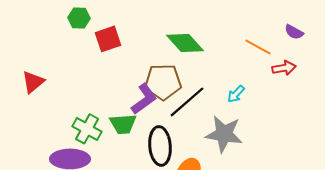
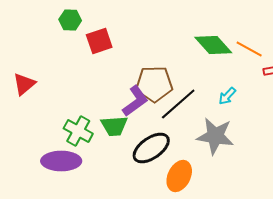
green diamond: (185, 43) -> (213, 45), moved
black ellipse: (160, 146) -> (151, 148), turned 60

